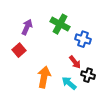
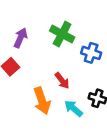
red arrow: (75, 62) -> (62, 81), moved
orange arrow: (44, 77) -> (42, 101), turned 150

